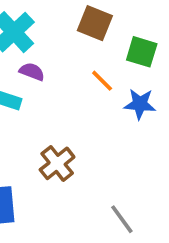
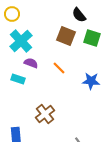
green square: (142, 52) -> (92, 38), moved
orange line: (102, 81) -> (59, 68), moved

